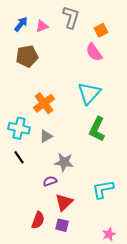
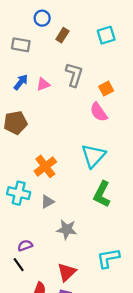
brown pentagon: (27, 56) -> (15, 123), moved
black line: (19, 157) -> (19, 265), moved
purple semicircle: (50, 181) -> (25, 245), moved

